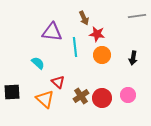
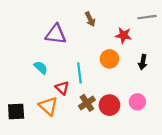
red star: (97, 34) -> (123, 35), moved
cyan line: (75, 47) -> (79, 73), moved
black square: (12, 92) -> (16, 112), moved

